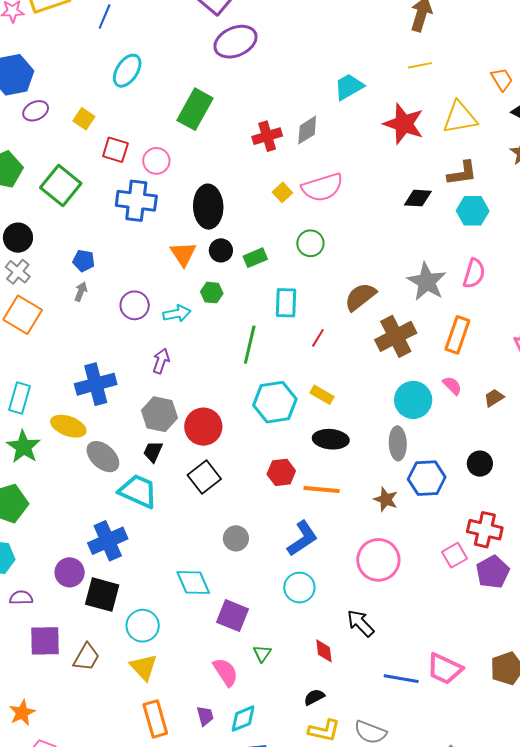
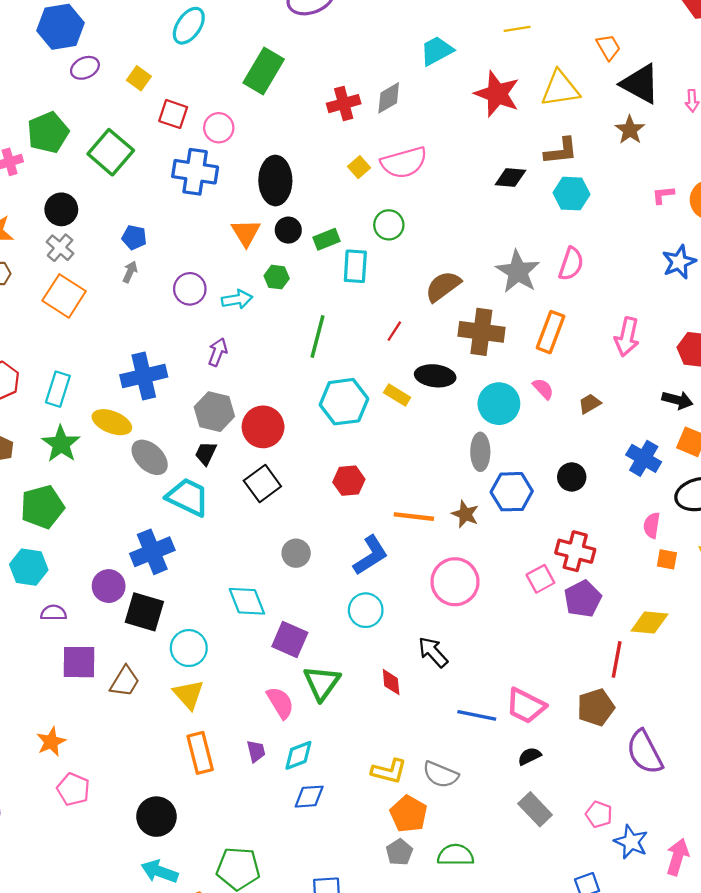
cyan rectangle: (286, 303) -> (355, 266), moved
brown cross: (396, 336) -> (481, 332), turned 33
black ellipse: (331, 439) -> (435, 376), moved
orange line: (322, 489) -> (414, 517), moved
green triangle: (262, 653) -> (322, 683), size x1.8
black semicircle: (314, 697) -> (529, 756), moved

